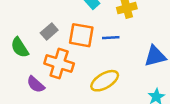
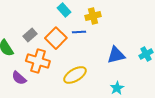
orange square: (81, 35) -> (56, 38), turned 35
blue line: (111, 38) -> (79, 32), moved

